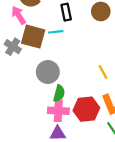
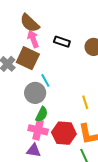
black rectangle: (66, 12) -> (62, 42), turned -70
pink arrow: (19, 15) -> (33, 39), moved
cyan line: (56, 32) -> (45, 80), moved, turned 56

